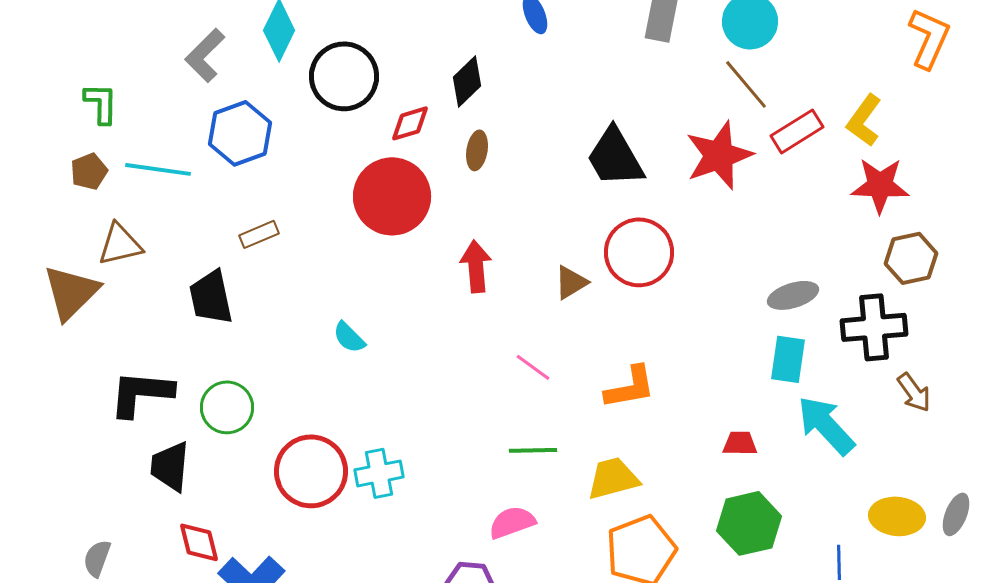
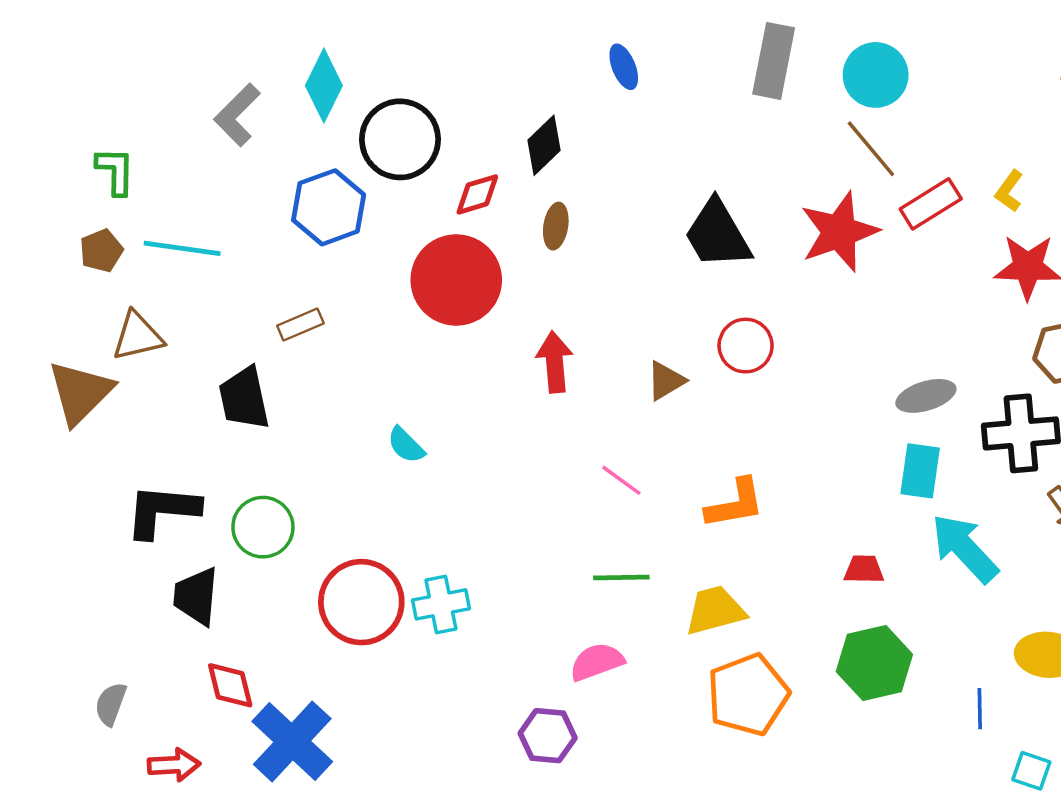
yellow L-shape: (864, 120) -> (1009, 191), size x0.7
blue hexagon: (240, 133) -> (329, 207), moved
red circle: (639, 252) -> (746, 346), size x0.7

